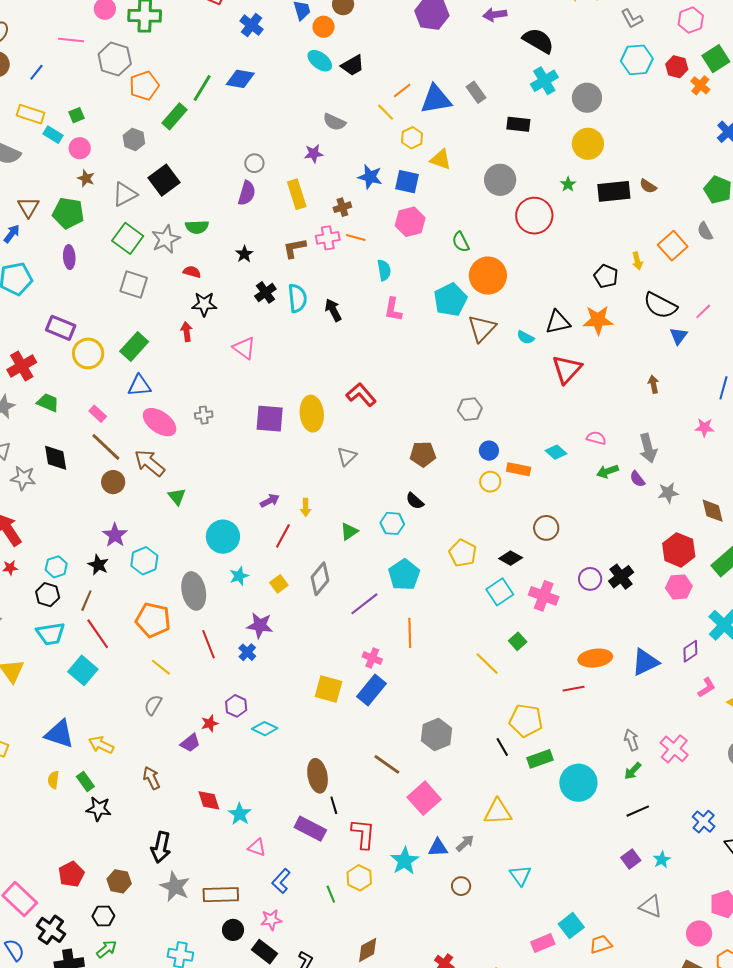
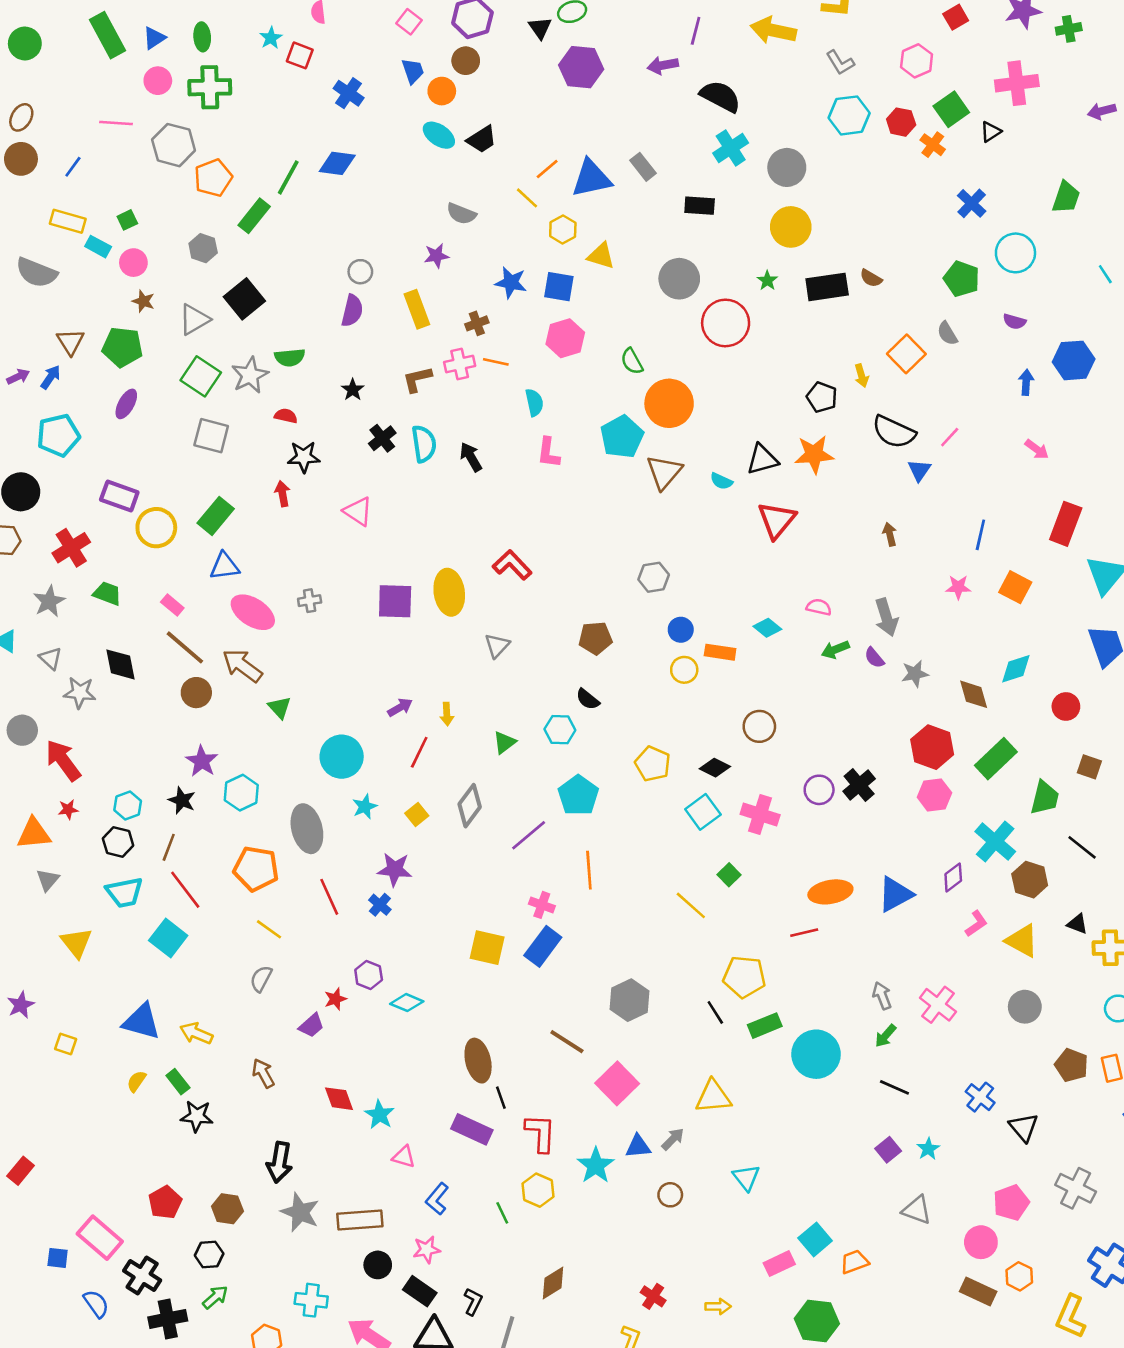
purple ellipse: (69, 257) -> (126, 404), turned 35
yellow semicircle: (53, 780) -> (136, 1081), turned 30
black line: (638, 811) -> (894, 1087), turned 50

